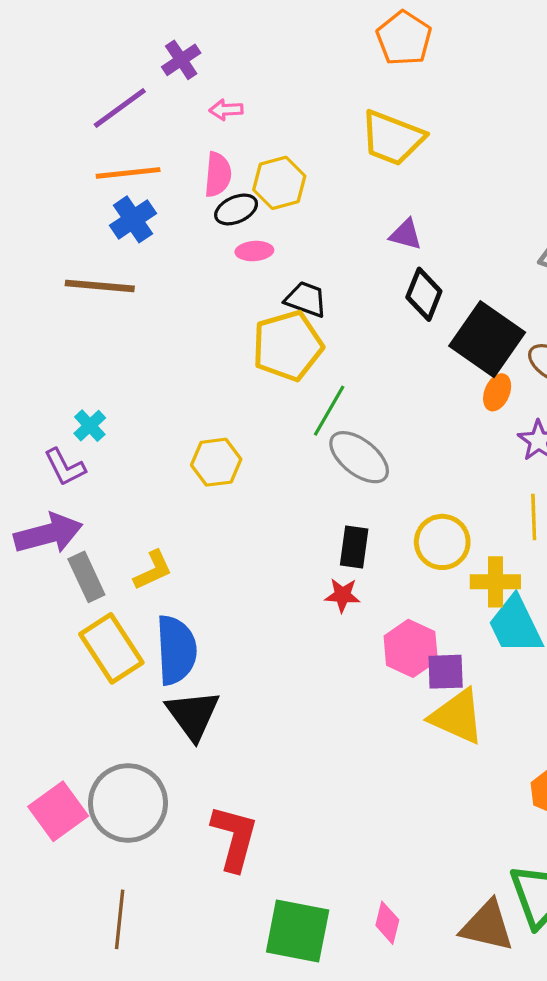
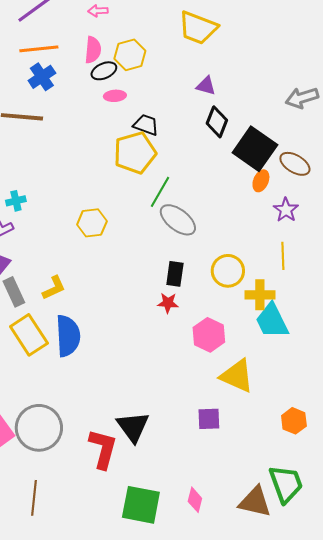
cyan cross: (90, 426) -> (16, 201), turned 30
purple square: (446, 672) -> (209, 419), moved
black triangle: (193, 715) -> (133, 427), moved

